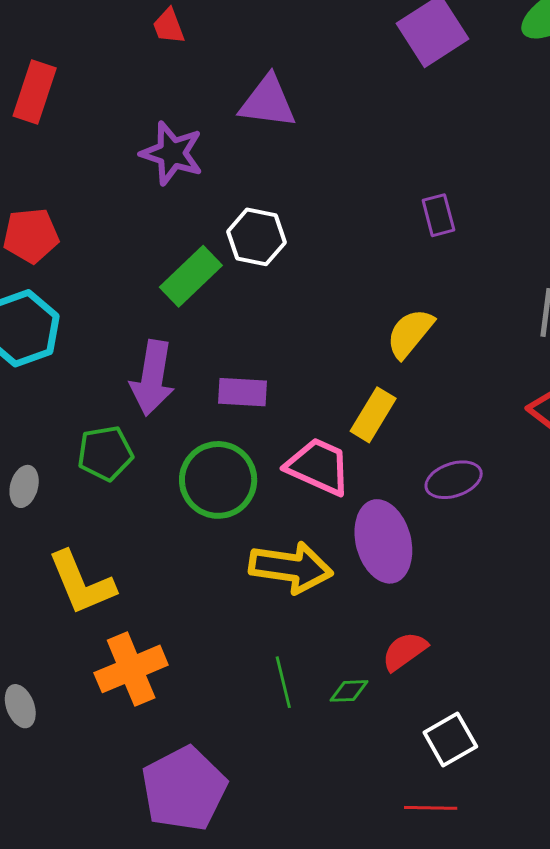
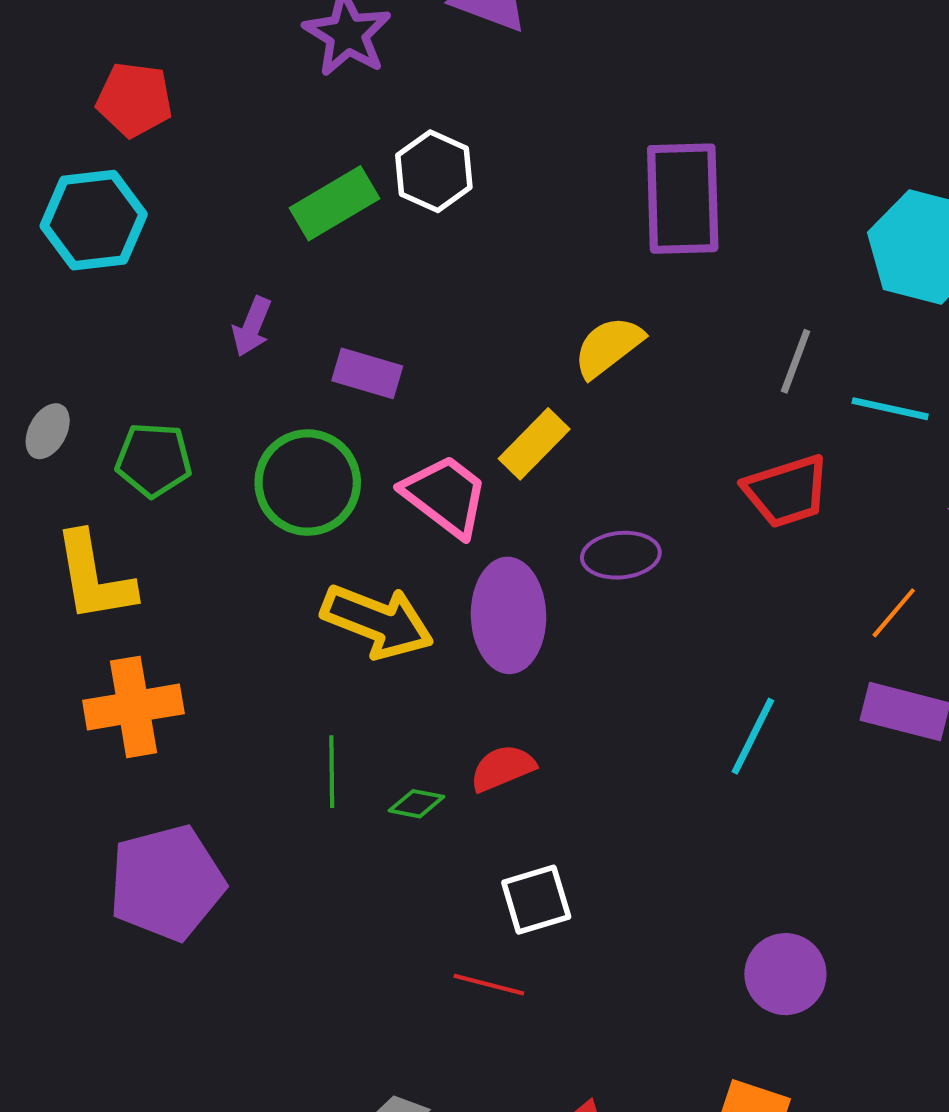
purple rectangle: (438, 215) -> (683, 199), size x2.0
purple arrow: (152, 378) -> (252, 327), size x0.6
green pentagon: (105, 453) -> (154, 460), moved

